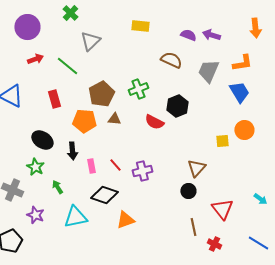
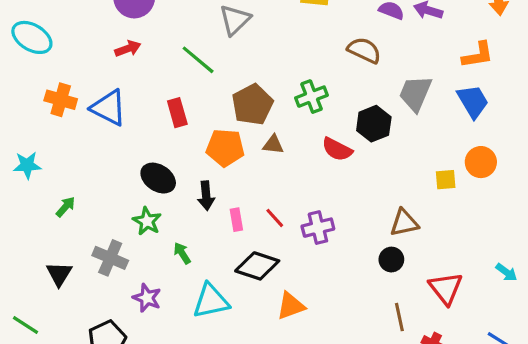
red arrow: (35, 59) -> (128, 49), moved
gray trapezoid: (208, 71) -> (415, 93), moved
brown triangle: (196, 168) -> (404, 223), turned 36

